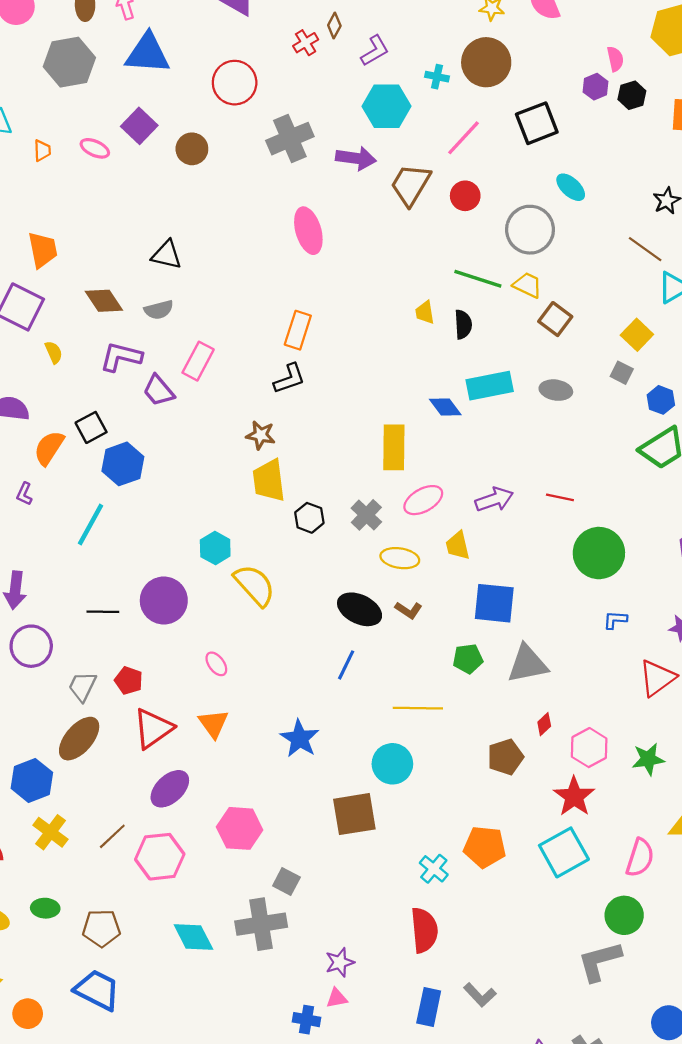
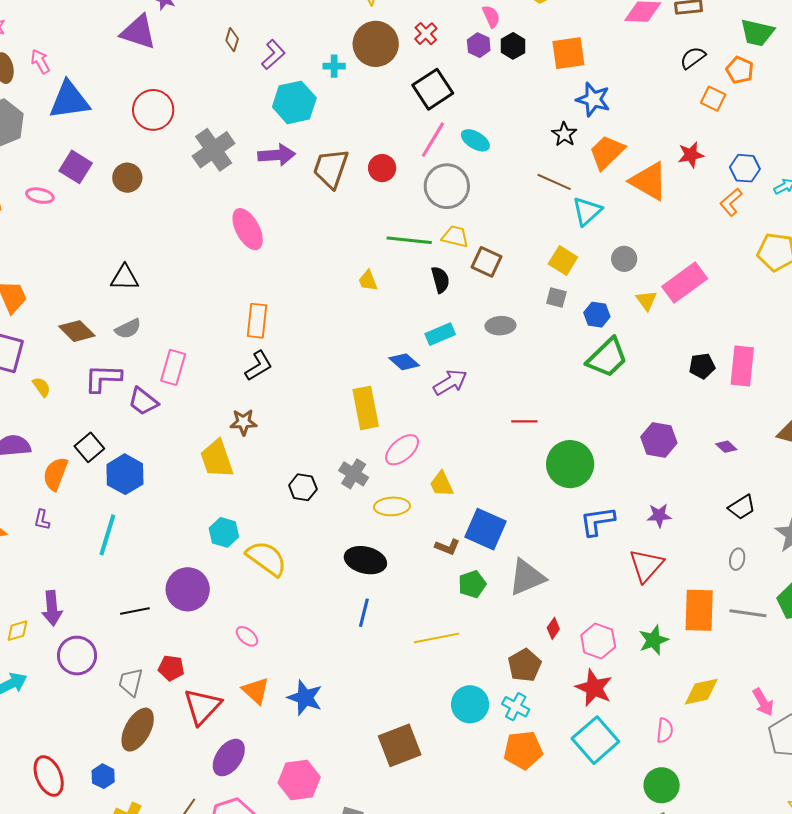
red cross: (306, 43) -> (426, 34), moved
pink line: (464, 138) -> (433, 140), moved
black semicircle: (463, 324) -> (440, 280), moved
cyan rectangle: (490, 386) -> (440, 334), size x0.7
yellow trapezoid: (269, 481) -> (217, 459), moved
purple arrow: (494, 499) -> (450, 382), moved
blue square: (494, 603) -> (486, 529), turned 30
brown L-shape: (409, 610) -> (447, 547), moved
blue L-shape: (615, 620) -> (597, 521), size x1.6
blue star: (300, 739) -> (305, 698), moved
cyan circle: (392, 764) -> (470, 704), moved
blue hexagon: (32, 780) -> (103, 776), size x0.6
pink semicircle: (640, 858) -> (665, 730), size x0.7
cyan cross: (434, 869) -> (516, 707), moved

